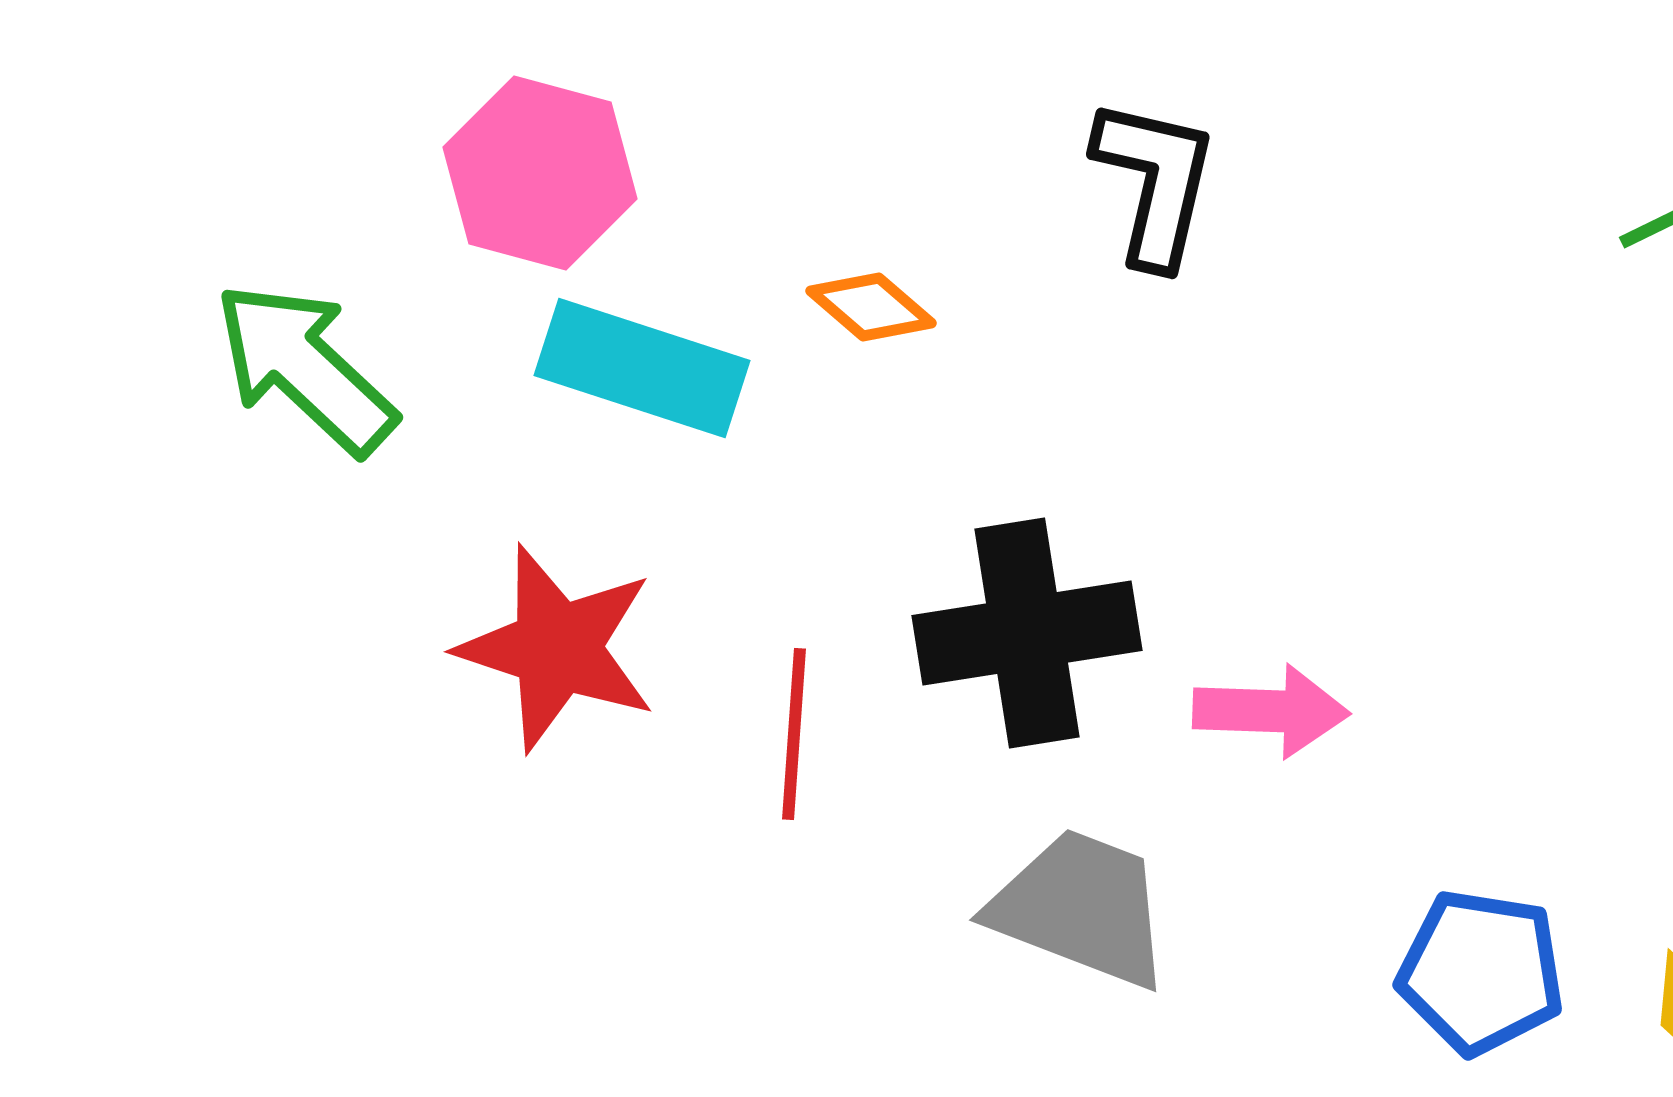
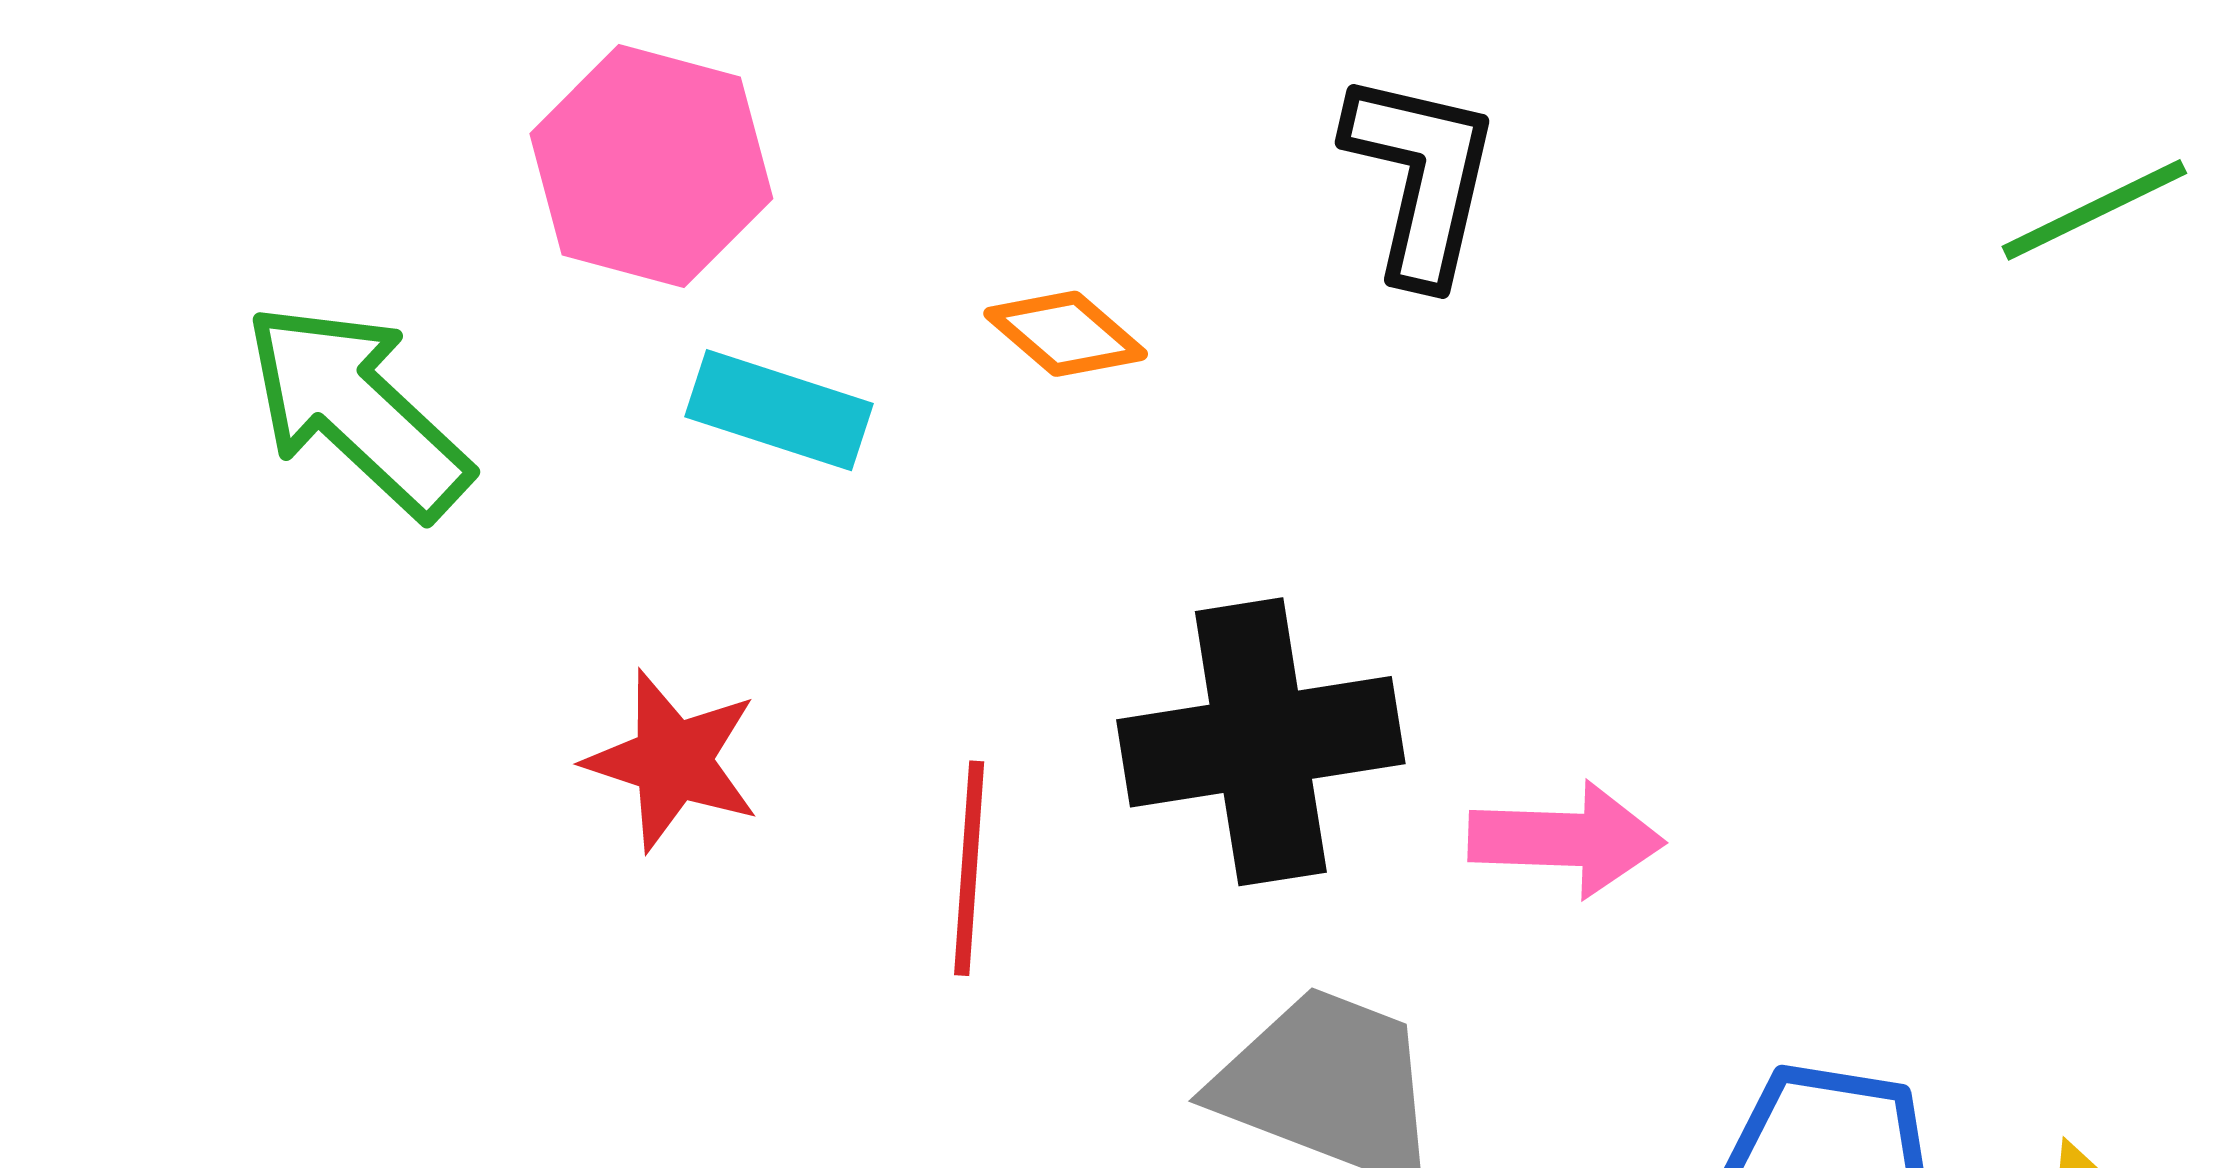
cyan rectangle: (642, 368) -> (779, 410), size x0.7
red star: (557, 648) -> (673, 761), size x0.7

